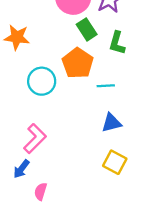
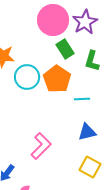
cyan circle: (42, 81) -> (27, 77), moved
pink L-shape: (35, 139) -> (41, 146), moved

